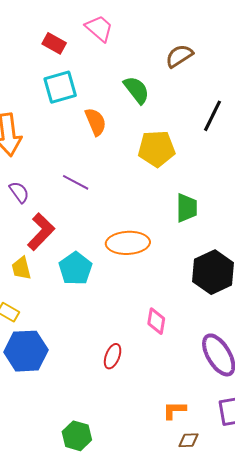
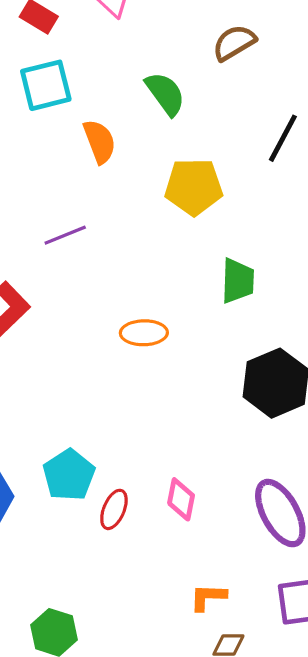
purple line: (76, 182) -> (65, 235), turned -52
orange ellipse: (128, 243) -> (144, 333), size x0.7
cyan pentagon: (75, 268) -> (69, 475), moved
pink diamond: (156, 321) -> (181, 499), moved

